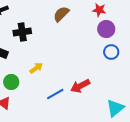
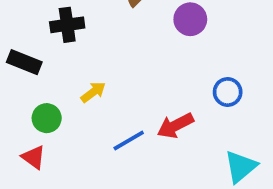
purple circle: (106, 29) -> (190, 19), moved
blue circle: (111, 52) -> (228, 92), moved

